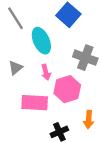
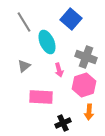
pink arrow: (46, 72) -> (59, 70), moved
pink hexagon: (67, 89) -> (84, 85), moved

